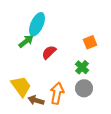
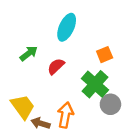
cyan ellipse: (37, 24) -> (67, 27), moved
green cross: (82, 67) -> (95, 84), size x1.6
gray circle: (84, 88) -> (110, 104), moved

